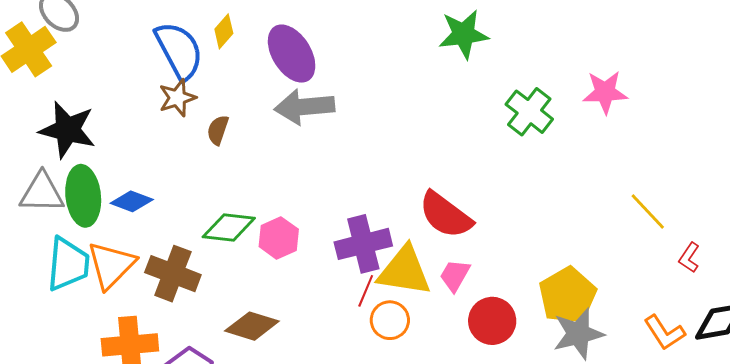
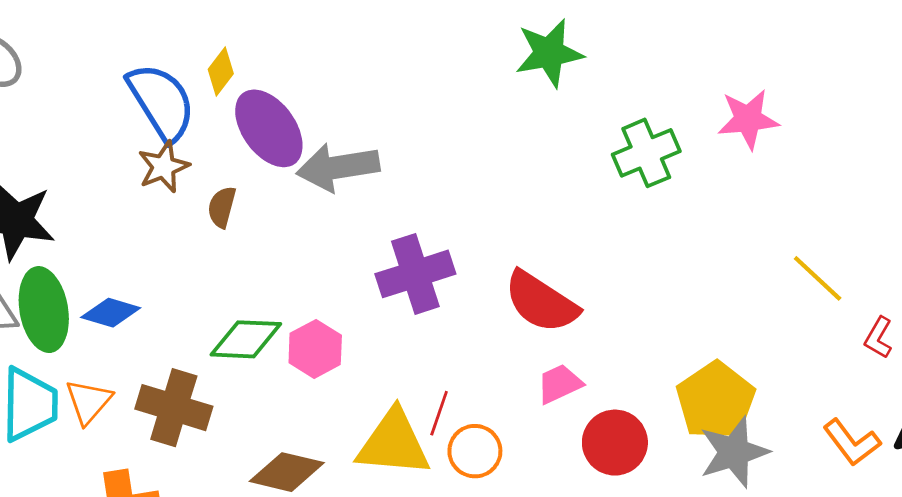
purple ellipse: (292, 54) -> (269, 128), moved
green cross: (529, 112) -> (646, 153), turned 33
purple cross: (363, 244) -> (415, 274), moved
orange triangle: (111, 265) -> (89, 402), size x0.7
yellow triangle: (404, 271) -> (393, 443), moved
pink trapezoid: (455, 275) -> (560, 384), turned 39

